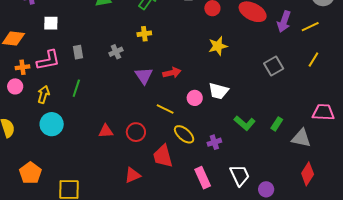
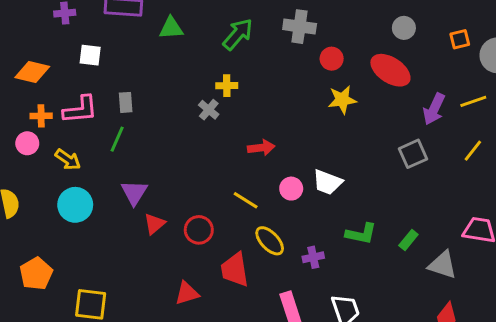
purple arrow: (284, 22) -> (434, 109), moved
yellow star: (218, 46) -> (342, 100), moved
gray cross: (116, 52) -> (209, 110), moved, turned -32
purple triangle: (144, 76) -> (134, 193), moved
green line: (76, 88) -> (117, 139), moved
yellow arrow: (43, 94) -> (68, 160), turned 102
green L-shape: (245, 123) -> (361, 234), turned -35
red triangle: (106, 131) -> (154, 224), turned -42

